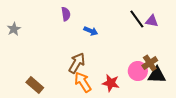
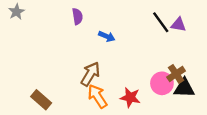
gray star: (14, 29) -> (16, 12), moved

